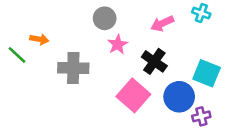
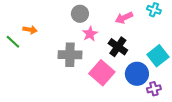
gray cross: (73, 68) -> (70, 55), moved
cyan square: (207, 73) -> (158, 56), turned 30

